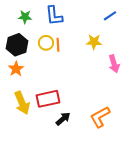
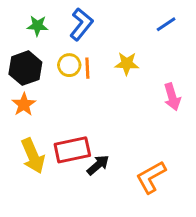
blue L-shape: (54, 16) -> (81, 24), turned -135
yellow star: (94, 42) -> (127, 64), moved
black arrow: (63, 119) -> (98, 165), moved

